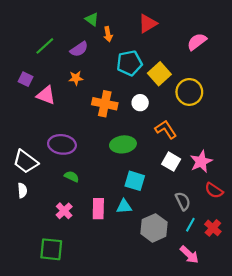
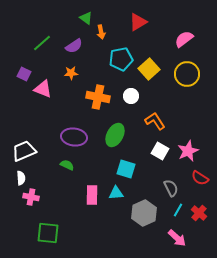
yellow circle: (189, 92) -> (187, 74), moved
purple ellipse: (62, 144) -> (74, 137), moved
green ellipse: (123, 144) -> (115, 135), turned -55
white trapezoid: (26, 162) -> (24, 151), turned 120
pink cross: (64, 211) -> (31, 197), moved, turned -35

